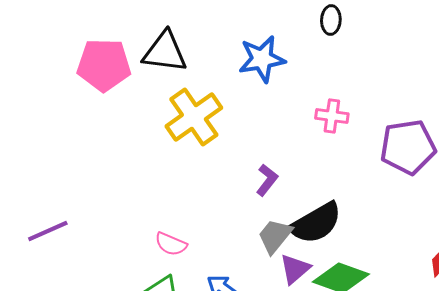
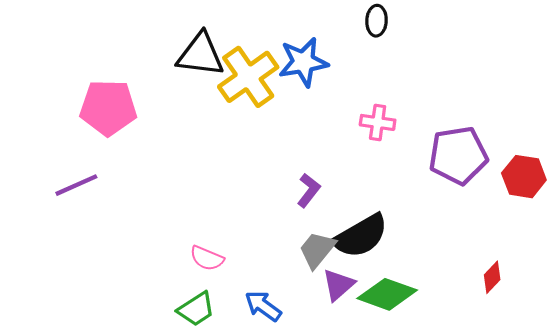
pink pentagon: (104, 65) -> (108, 108), moved
yellow cross: (194, 117) -> (248, 77), moved
purple line: (48, 231) -> (76, 185), moved

